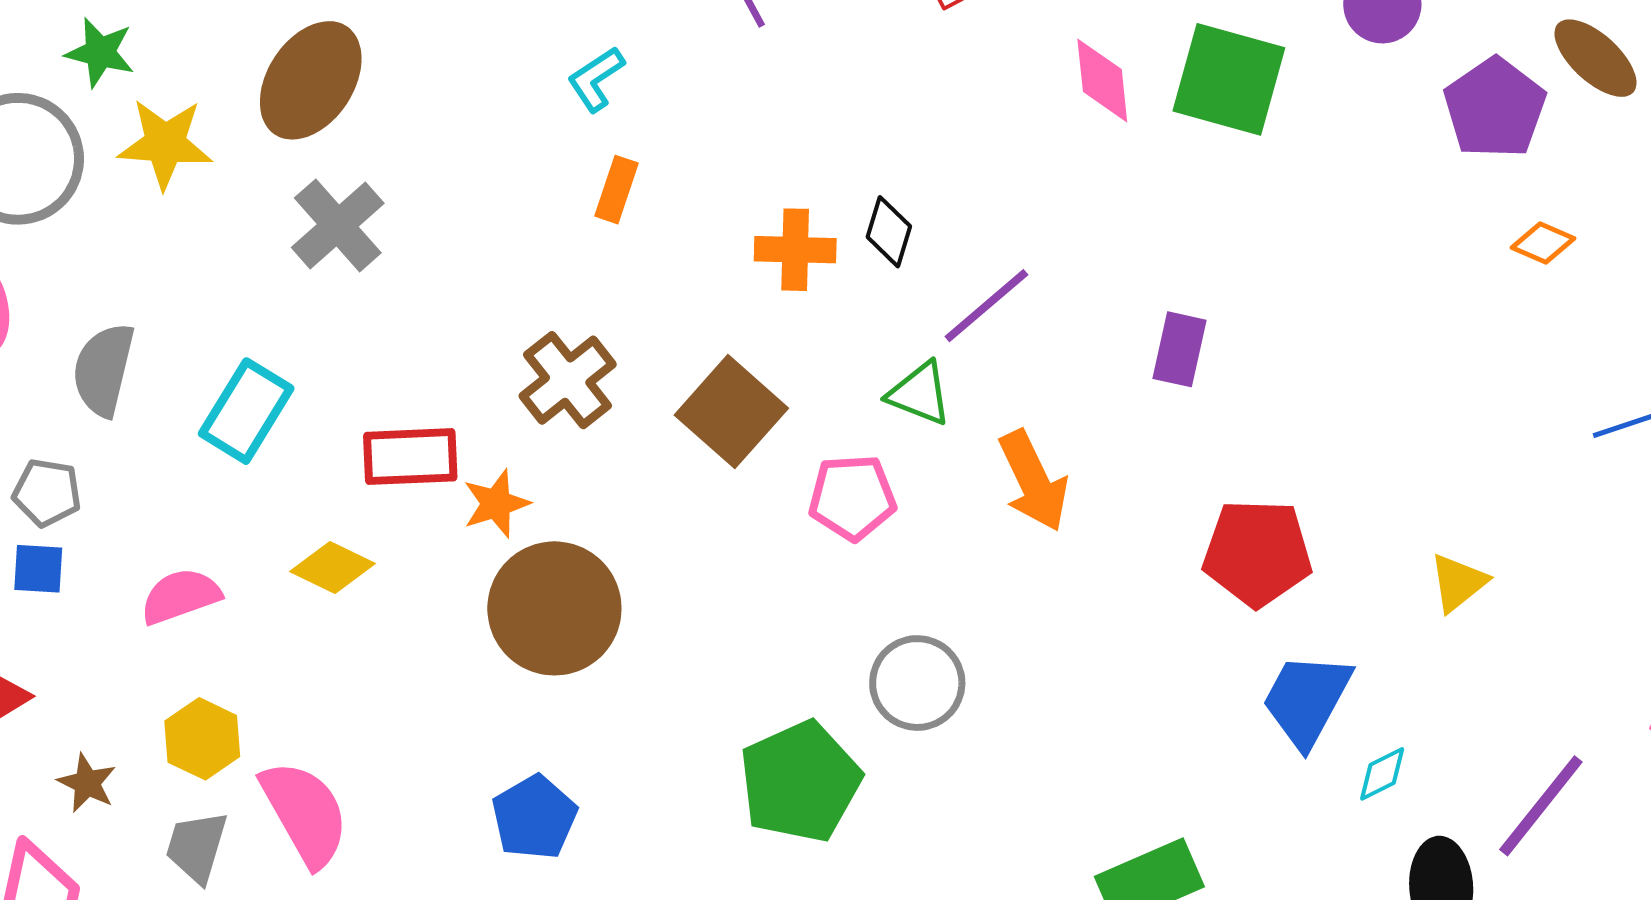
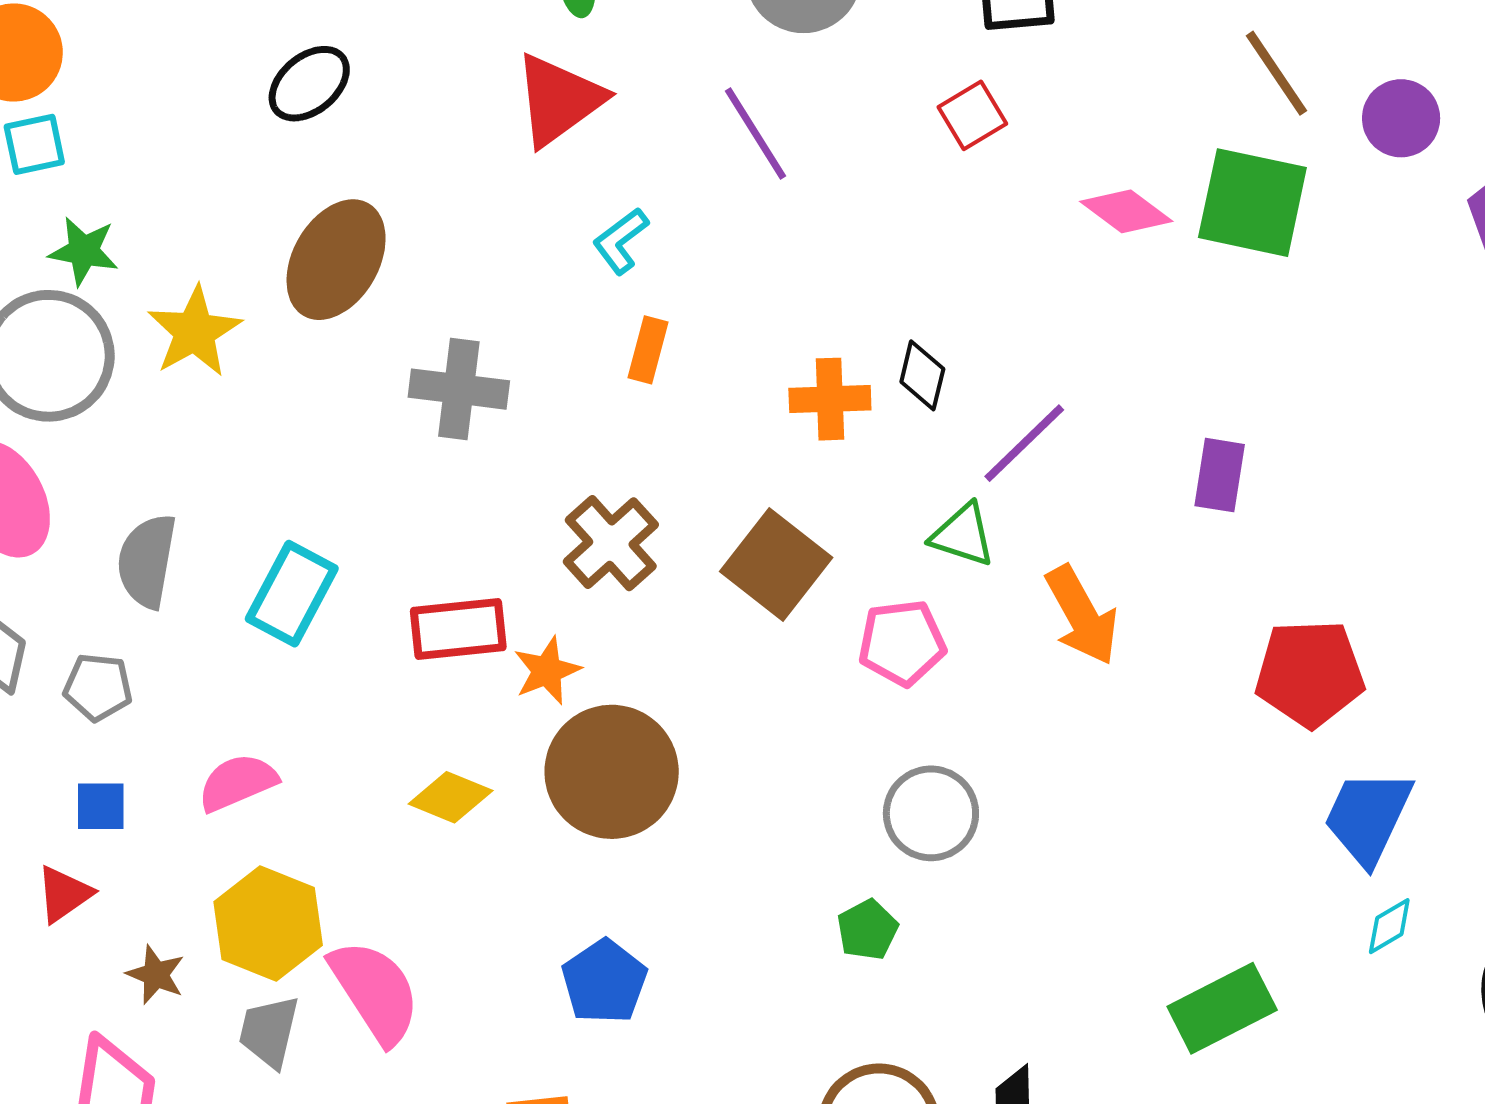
green star: (100, 52) -> (84, 251), moved
pink diamond: (1102, 80) -> (1126, 211), turned -44
yellow star: (165, 144) -> (195, 332), turned -30
gray cross: (338, 225) -> (459, 389), moved, turned -38
yellow diamond: (332, 568) -> (451, 797), moved
blue square: (38, 569) -> (101, 806), moved
gray circle: (917, 683) -> (931, 813), moved
yellow hexagon: (202, 739) -> (268, 923), size x1.4
cyan diamond: (1382, 774) -> (1389, 926), moved
green pentagon: (800, 782) -> (867, 930), size x0.5

